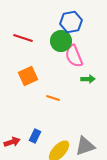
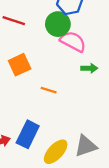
pink semicircle: (74, 56) -> (73, 41), turned 140
blue rectangle: (35, 136) -> (28, 134), size x1.6

